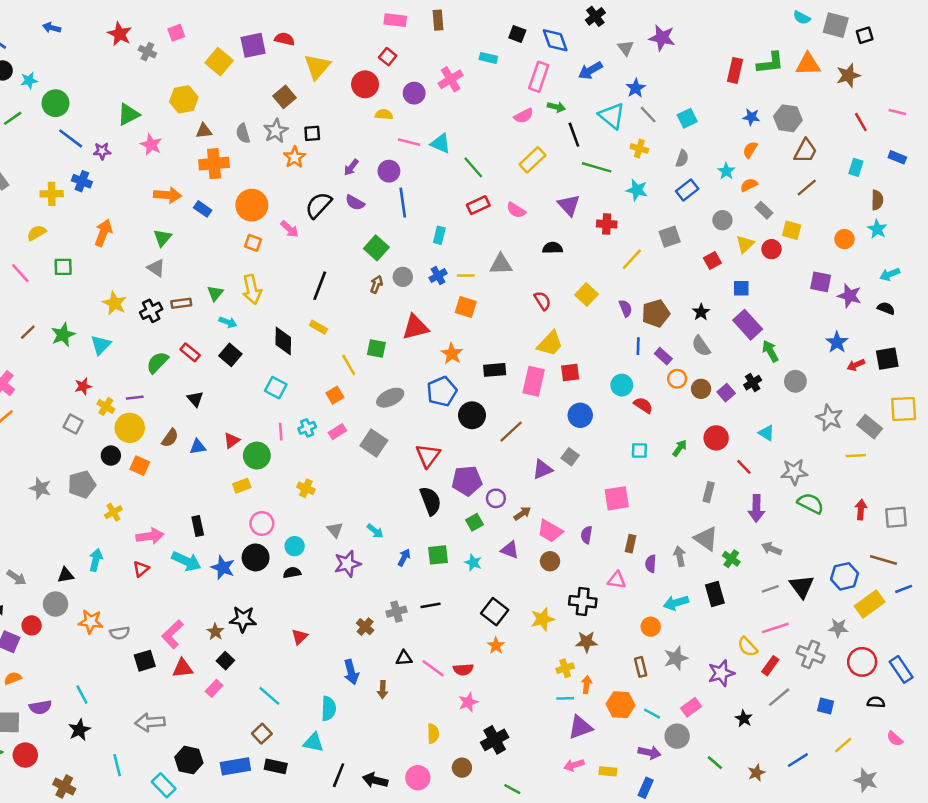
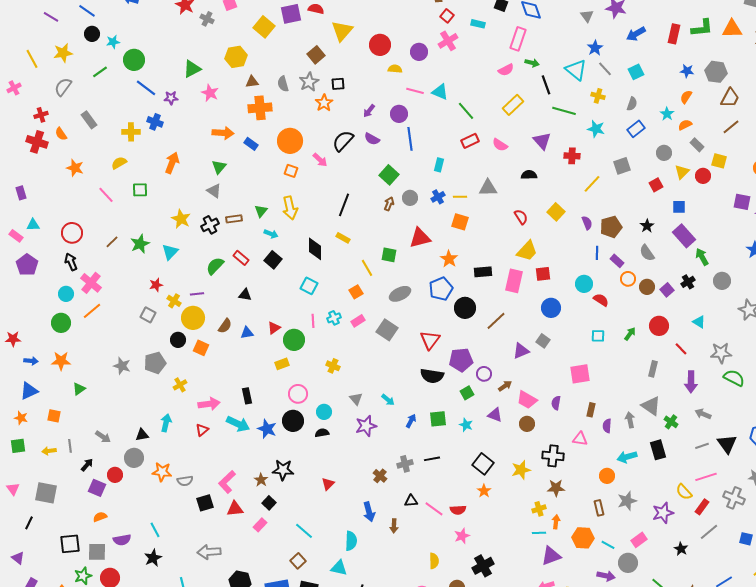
red square: (388, 57) -> (447, 16), moved
blue arrow: (590, 70) -> (636, 34), moved
black triangle: (195, 399) -> (245, 295), turned -40
black semicircle: (430, 501) -> (432, 376), turned 120

